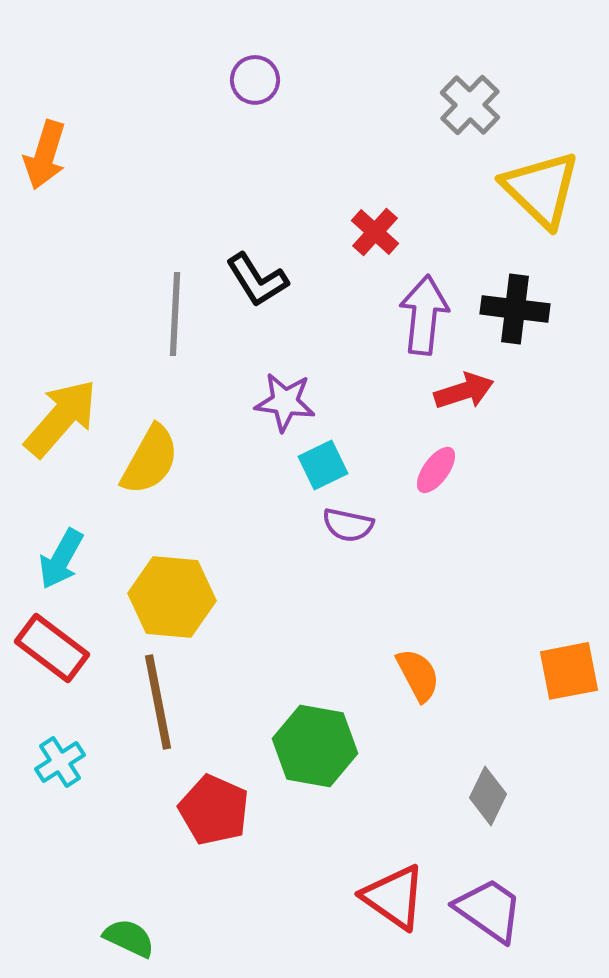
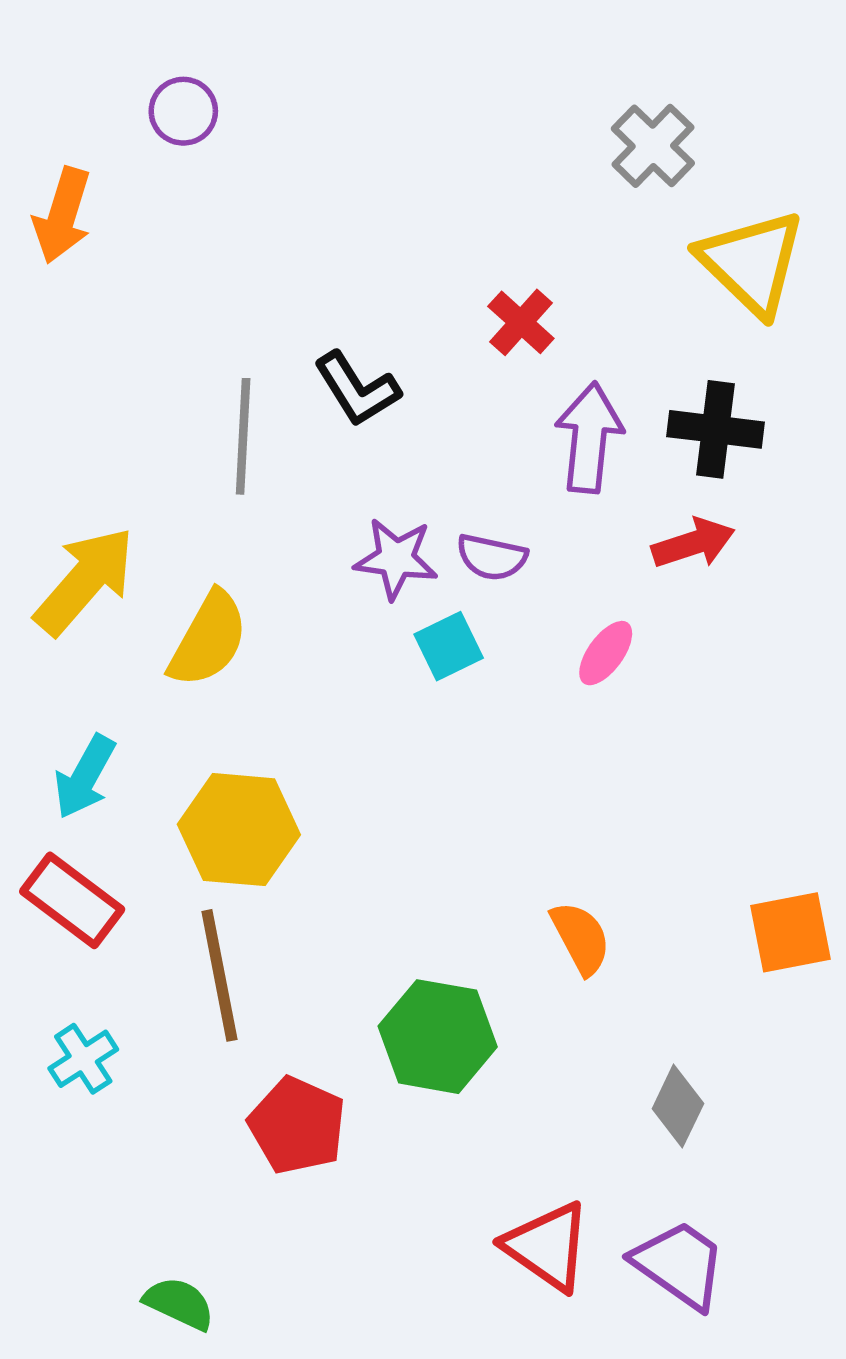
purple circle: (255, 80) -> (183, 111), moved
red arrow: (464, 391) -> (693, 543), moved
purple semicircle: (348, 525) -> (492, 557), moved

